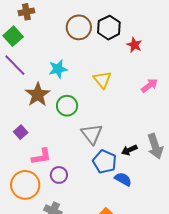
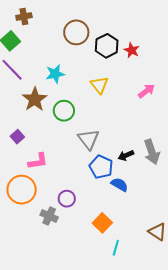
black hexagon: (109, 28) -> (107, 46), moved
purple circle: (59, 175) -> (67, 199), moved

